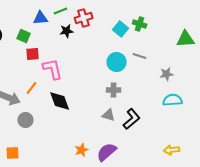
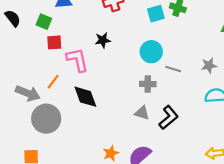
cyan square: (121, 29) -> (156, 14), turned 35
black star: (67, 31) -> (103, 40), moved
gray line: (140, 56) -> (173, 69), moved
gray circle: (26, 120) -> (46, 119), size x1.6

